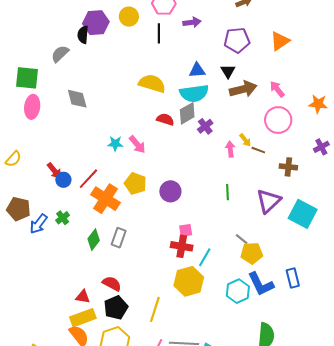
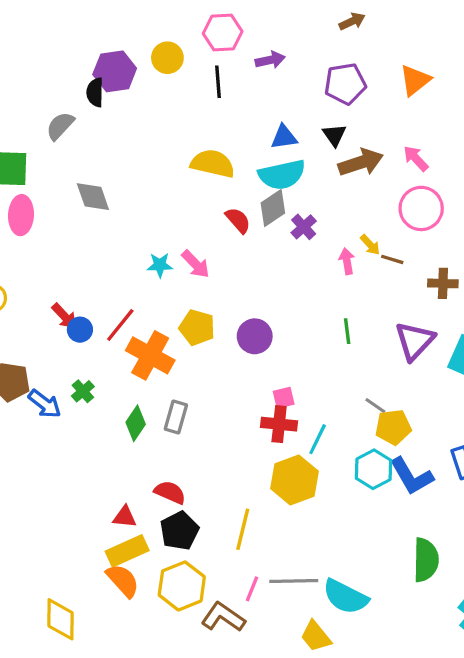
red semicircle: (165, 119) -> (238, 220), turned 36
blue arrow: (39, 224) -> (45, 404), turned -85
cyan hexagon: (238, 291) -> (374, 469), moved

